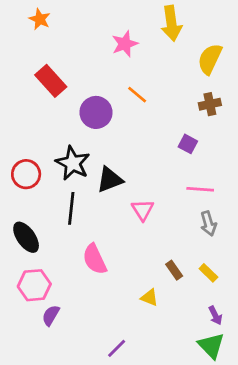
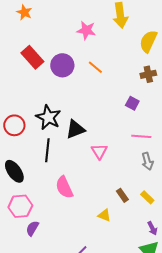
pink star: (125, 44) -> (86, 30), turned 30
purple circle: (96, 112) -> (62, 65), moved

